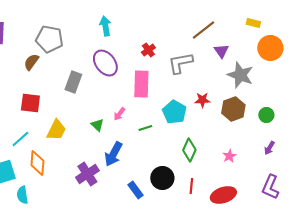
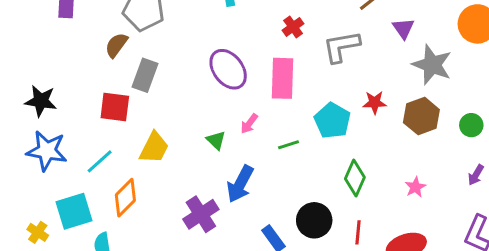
purple ellipse: (105, 63) -> (228, 69), moved
gray rectangle: (73, 82) -> (145, 75), moved
orange diamond: (37, 163) -> (125, 198), turned 40

